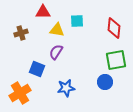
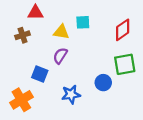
red triangle: (43, 12) -> (35, 13), moved
red diamond: (114, 28) -> (123, 30), turned 50
blue circle: (105, 82) -> (103, 83), moved

